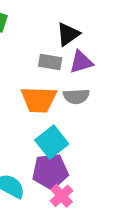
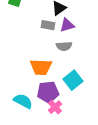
orange trapezoid: (39, 100) -> (41, 67), moved
cyan square: (52, 142) -> (73, 80), moved

